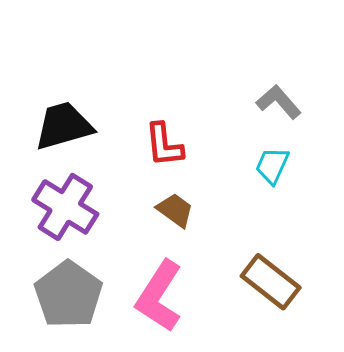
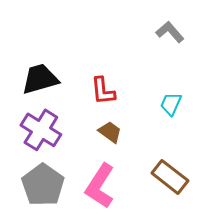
gray L-shape: (279, 102) -> (170, 32), moved

